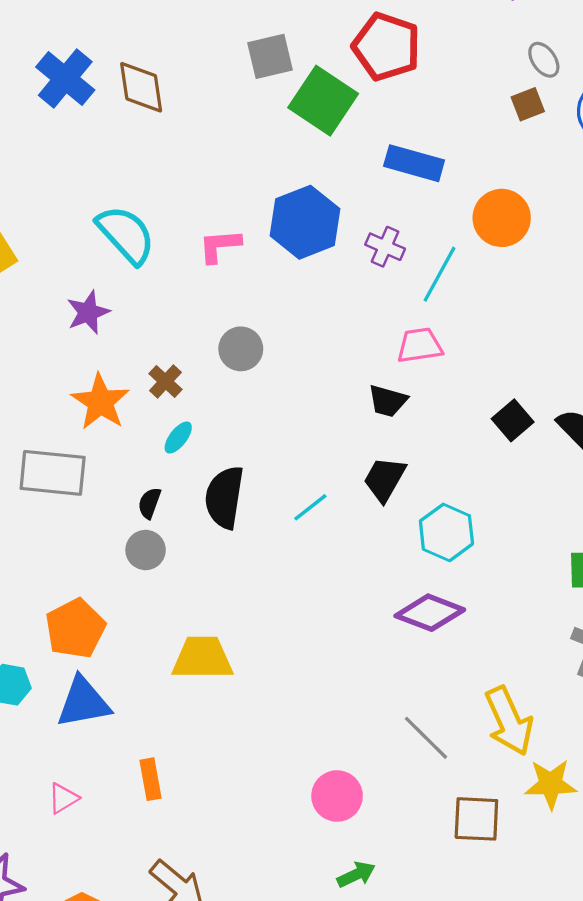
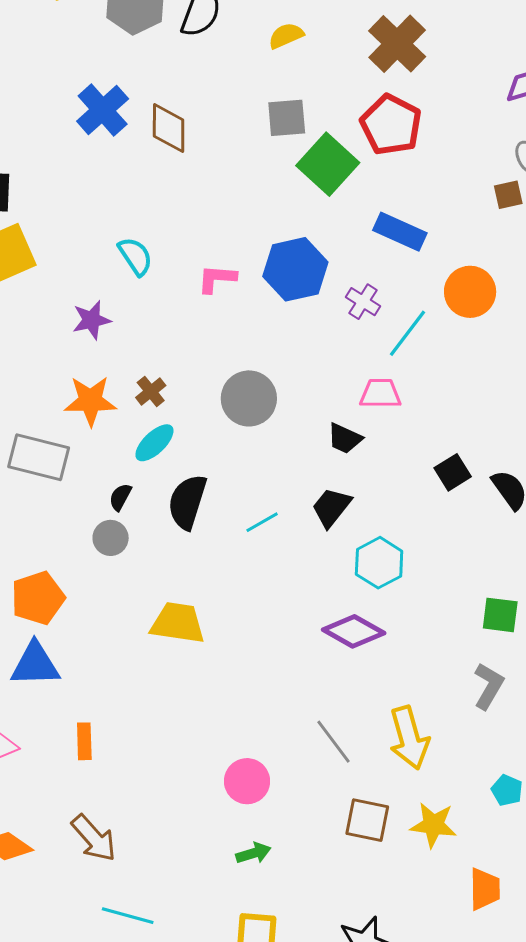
cyan semicircle: (126, 235) -> (135, 256), size x0.7
gray circle: (241, 349) -> (249, 398), moved, size x1.4
orange star: (100, 402) -> (90, 401), turned 30
cyan ellipse: (178, 438) -> (154, 443), size x1.4
yellow trapezoid: (202, 658) -> (178, 623), moved
yellow star: (551, 784) -> (433, 825), moved

